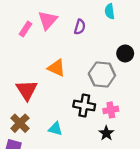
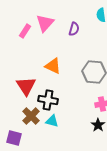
black cross: (84, 105) -> (48, 100), moved
brown cross: (20, 123) -> (31, 116), moved

